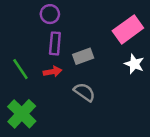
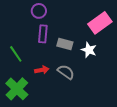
gray rectangle: (83, 56) -> (65, 44), turned 35
white star: (134, 64) -> (89, 50), moved
red arrow: (52, 72) -> (42, 70), moved

